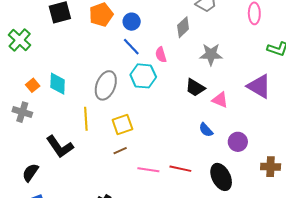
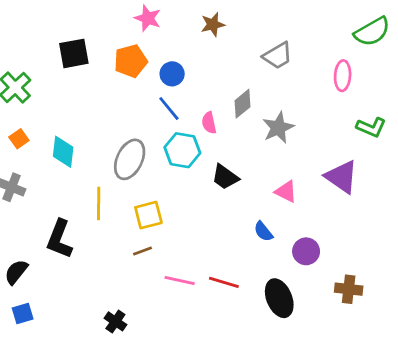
gray diamond: (183, 27) -> (242, 104), moved
gray star: (211, 54) -> (278, 128), turned -30
orange square: (33, 85) -> (19, 139), moved
black trapezoid: (195, 88) -> (225, 177), moved
black L-shape: (60, 147) -> (59, 239), turned 52

